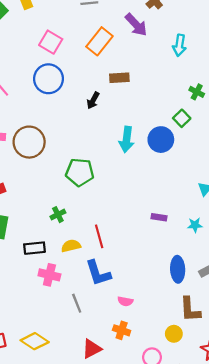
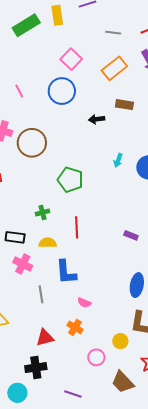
black arrow: (93, 100) -> (97, 119), turned 42
cyan arrow: (126, 139) -> (118, 160), size x0.6
red line: (99, 236) -> (77, 227), moved

